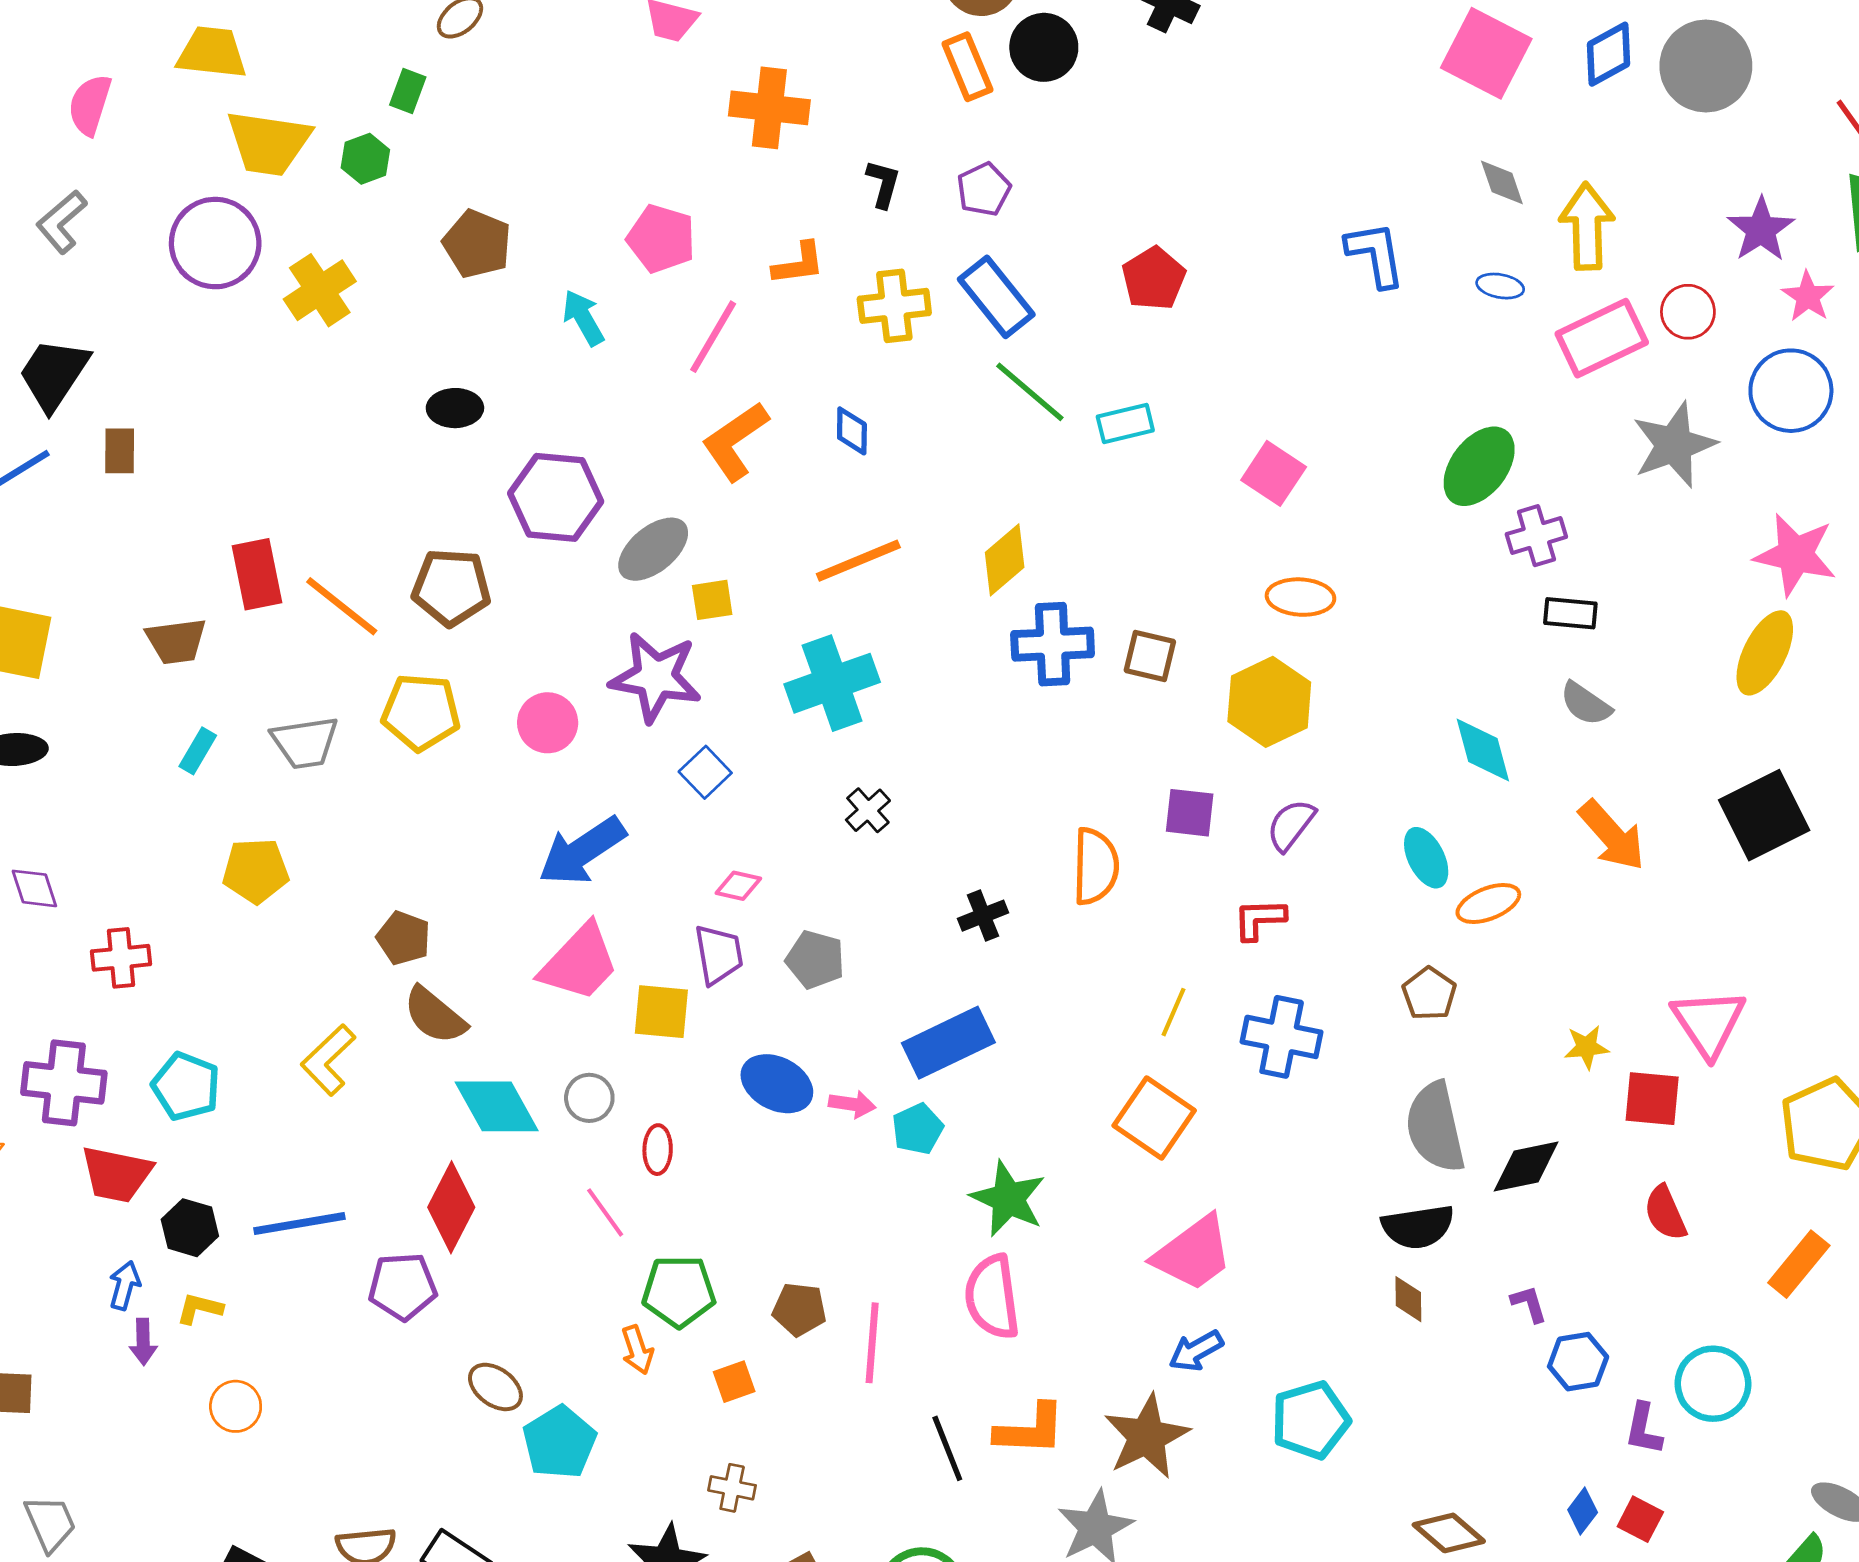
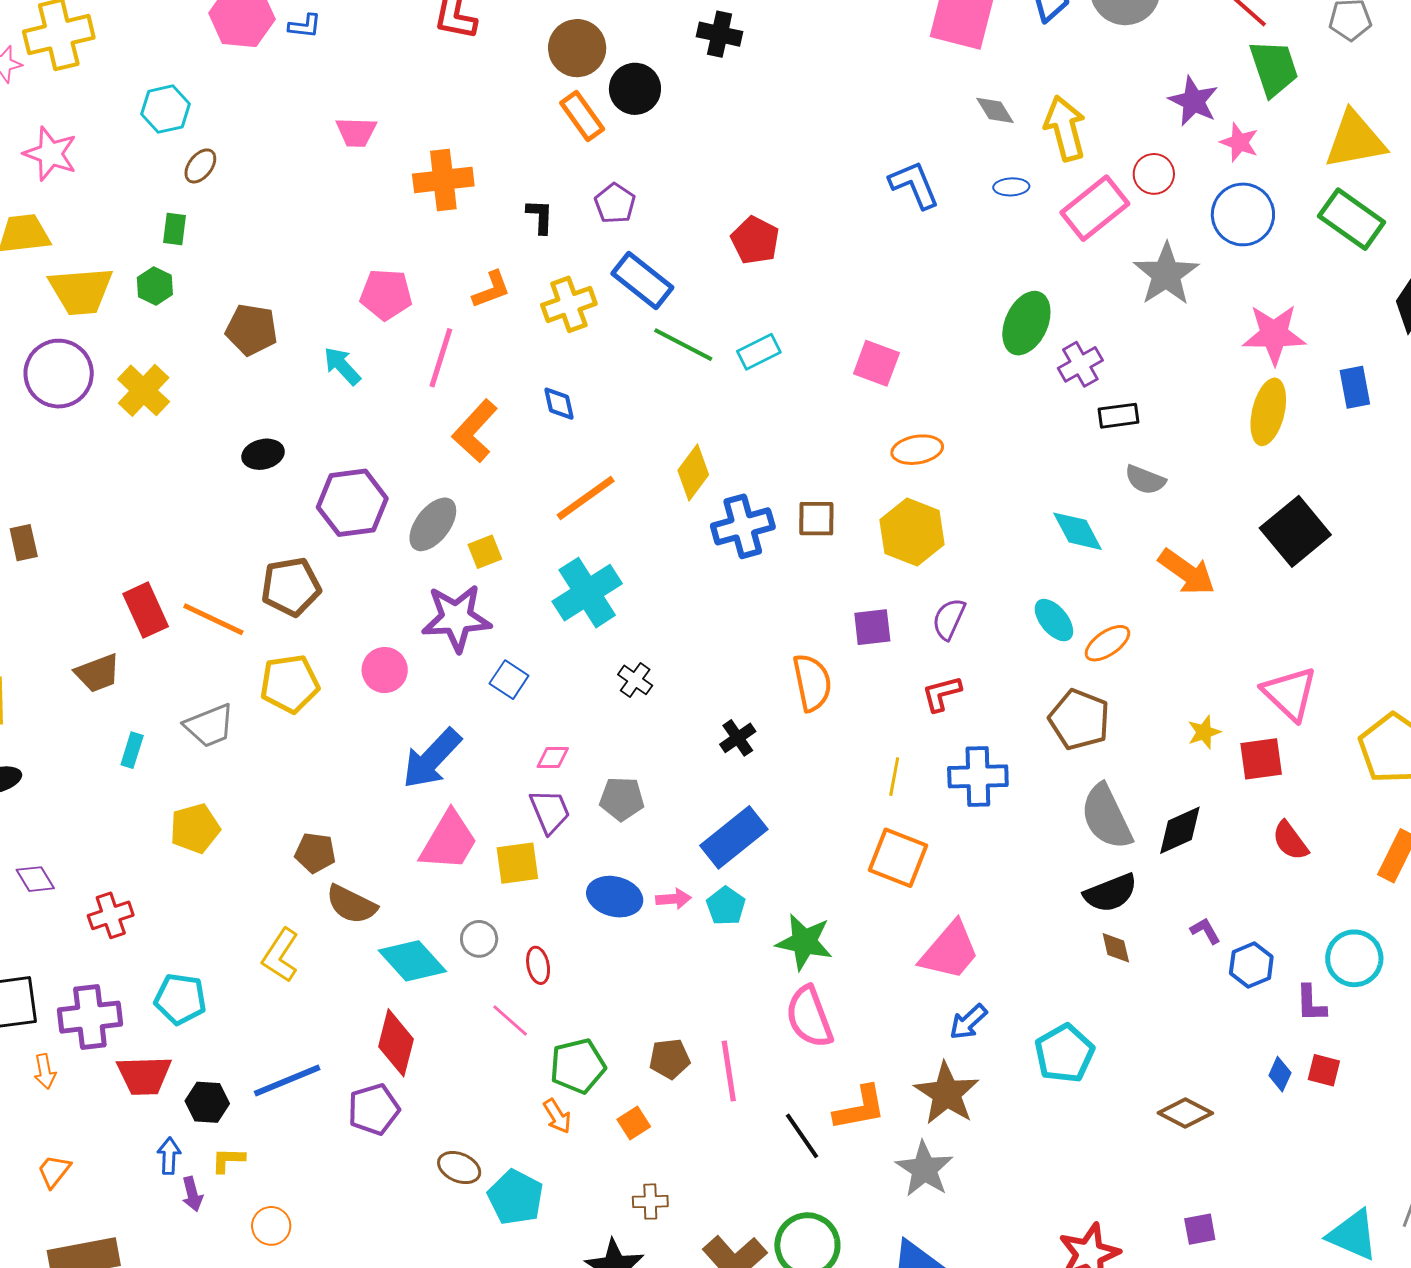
brown pentagon: (1429, 994) -> (1079, 720), size x1.5

